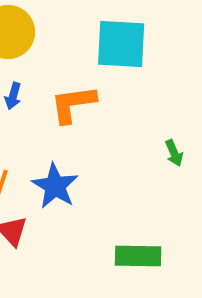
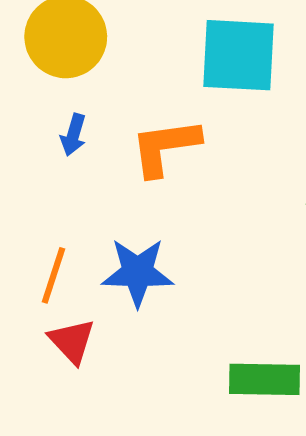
blue star: (55, 186) -> (138, 272), turned -30

